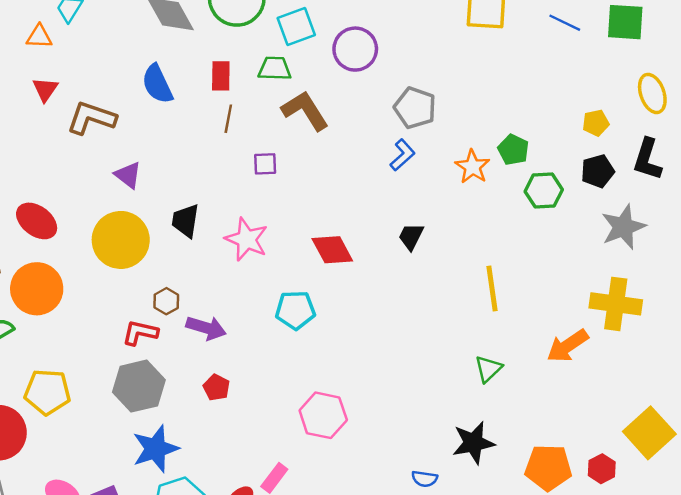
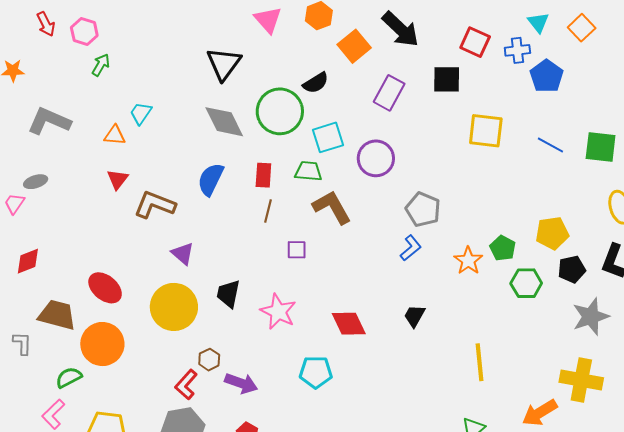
blue semicircle: (157, 84) -> (211, 179), turned 48
yellow pentagon: (596, 123) -> (552, 233), moved, size x1.5
red L-shape: (140, 333) -> (186, 385), turned -64

